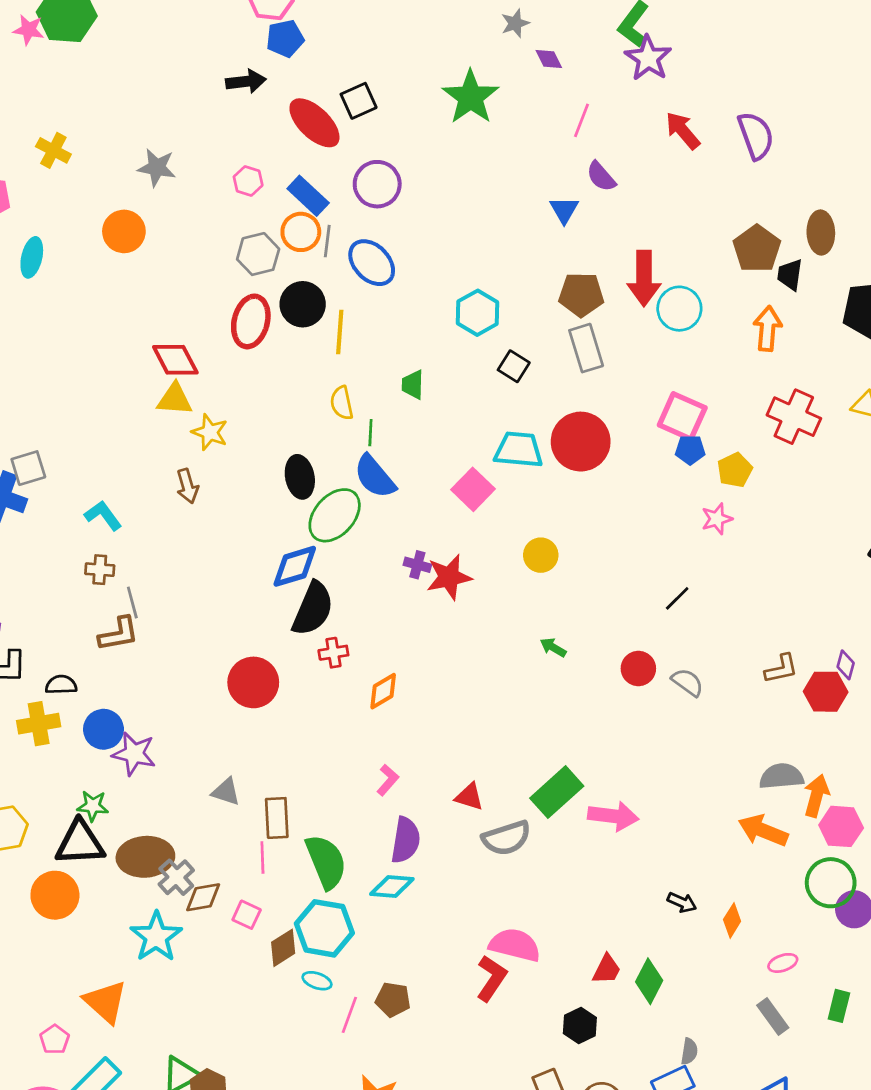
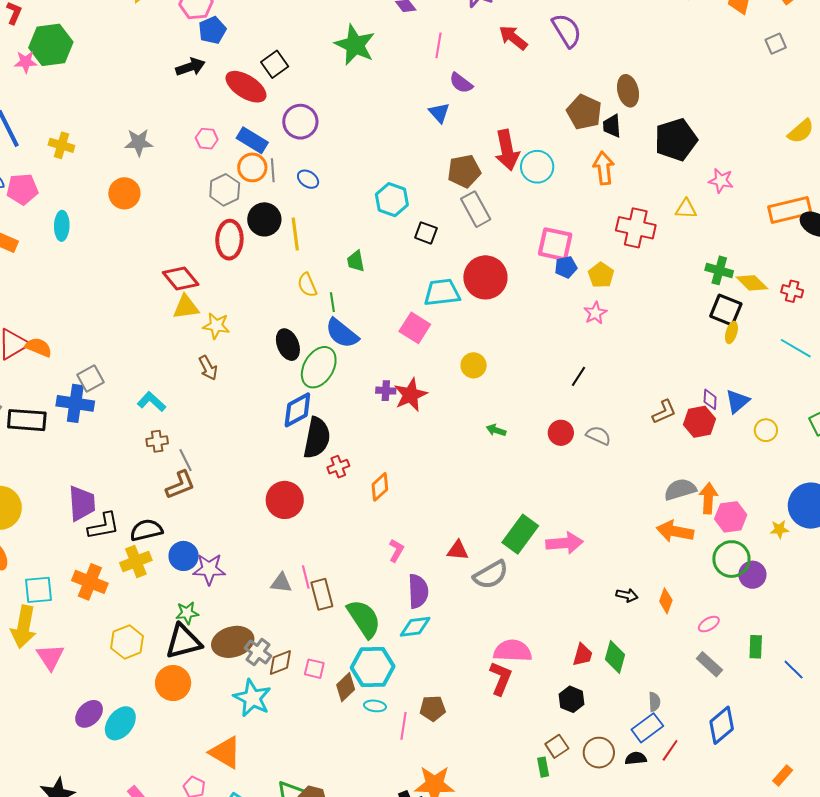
blue ellipse: (372, 263) -> (308, 179), size x0.6
black semicircle: (61, 685) -> (146, 530), size x1.4
pink line: (262, 858) -> (306, 577), moved

